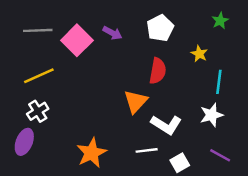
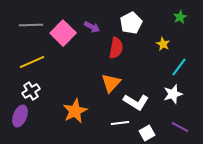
red semicircle: (158, 71) -> (116, 48), moved
cyan line: (219, 82) -> (179, 67), turned 30
orange star: (92, 153) -> (75, 111), moved

